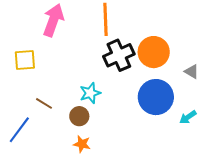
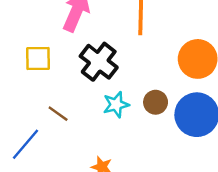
black cross: (119, 55) -> (99, 62), moved, turned -32
brown circle: (79, 116) -> (156, 102), moved

